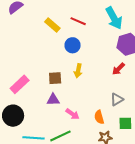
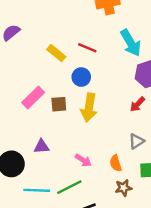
yellow arrow: (78, 71) -> (89, 108), size x1.6
brown square: (55, 78) -> (59, 104), moved
pink rectangle: (20, 84) -> (33, 98), moved
purple triangle: (53, 100) -> (42, 146), moved

